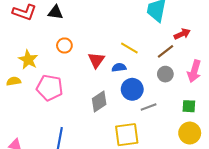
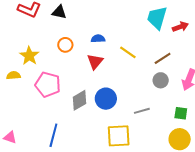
red arrow: (182, 34) -> (180, 27), moved
blue semicircle: (119, 68) -> (98, 39), moved
blue circle: (132, 89) -> (106, 99), moved
gray diamond: (99, 101) -> (80, 100), moved

